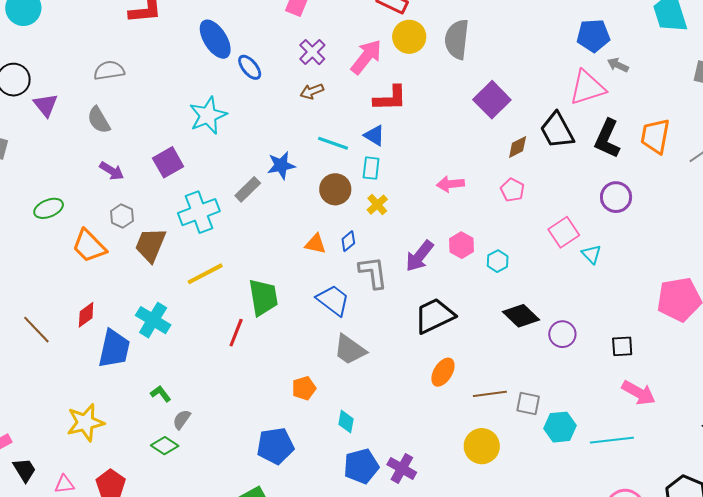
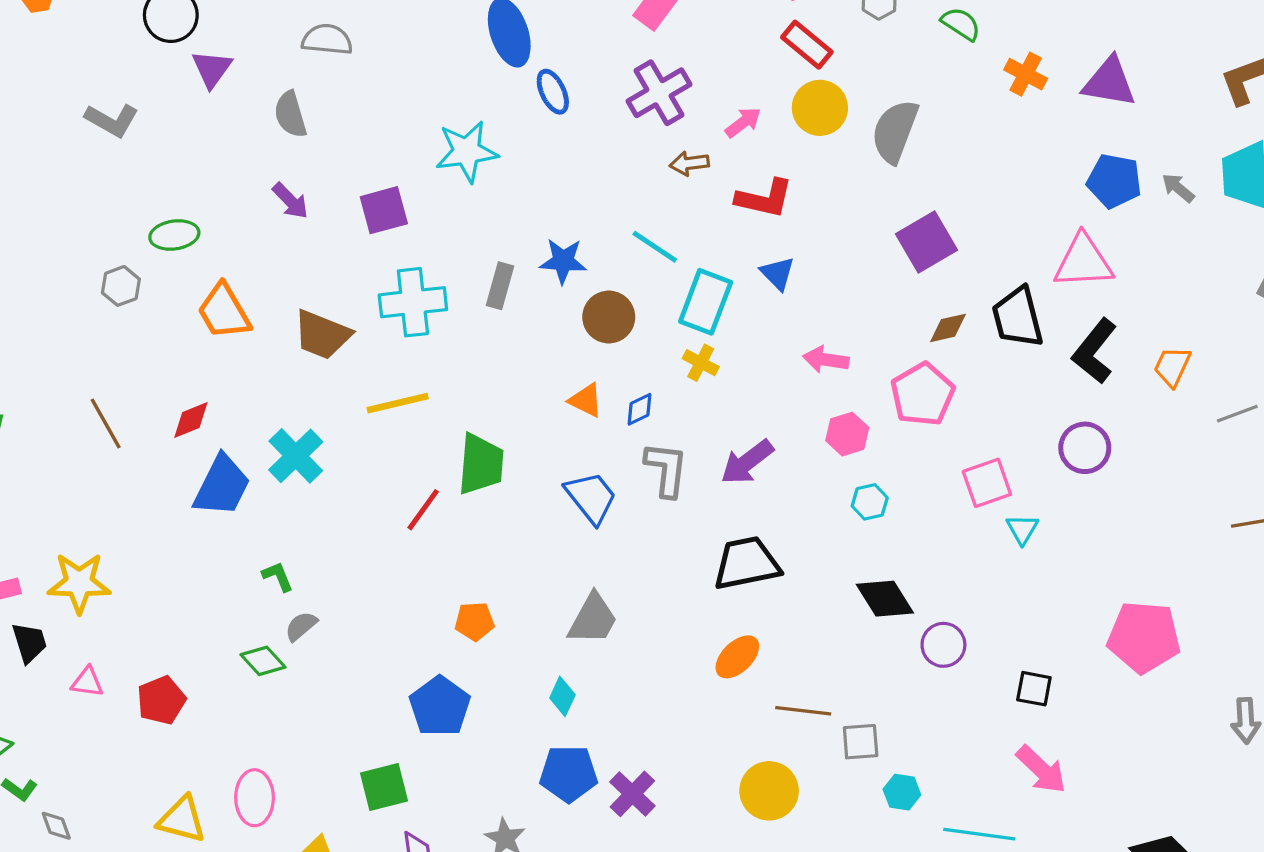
purple cross: (312, 52) -> (659, 93), size x1.4
pink arrow: (366, 57) -> (743, 122), size x0.6
gray arrow: (618, 65) -> (1178, 188), moved
brown arrow: (312, 91) -> (689, 163), moved
blue triangle: (374, 135) -> (778, 273), moved
orange trapezoid: (655, 136) -> (1172, 367), size x0.7
cyan rectangle: (371, 168) -> (706, 302), size x1.6
gray rectangle: (248, 189) -> (500, 286), turned -44
brown circle: (335, 189) -> (609, 317), moved
pink pentagon: (513, 190) -> (922, 394), size x1.6
yellow cross: (377, 205) -> (701, 363), turned -35
gray hexagon: (122, 216) -> (121, 286), moved
brown trapezoid: (150, 245) -> (322, 335), turned -105
pink hexagon: (462, 245) -> (847, 434), moved
gray trapezoid: (350, 350) -> (593, 619), moved, turned -111
orange pentagon: (304, 388) -> (475, 621), moved
gray square: (528, 404) -> (861, 742), turned -30
yellow star: (85, 423) -> (79, 583), moved
cyan hexagon: (560, 427) -> (902, 792), size x0.7
blue pentagon: (275, 446) -> (440, 706), turned 30

